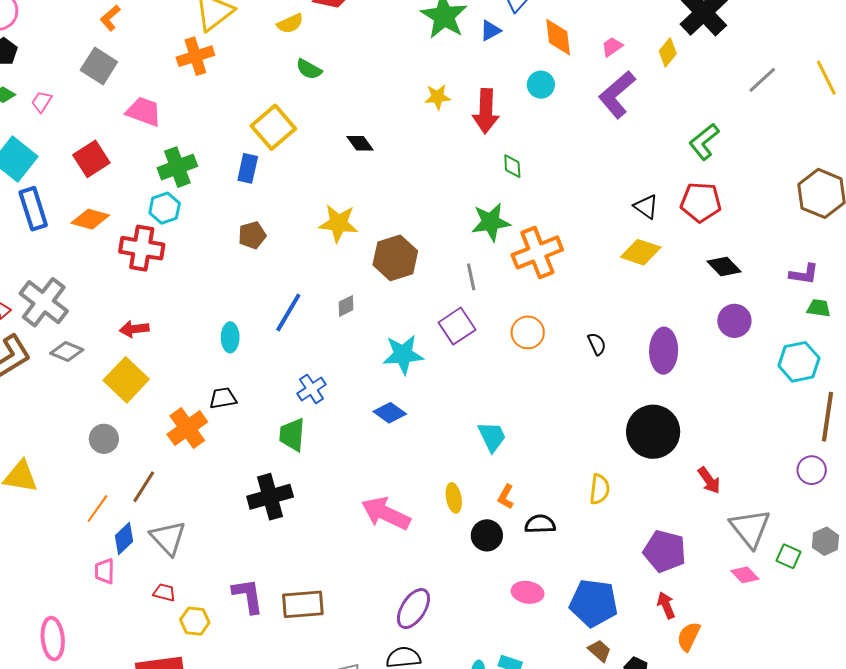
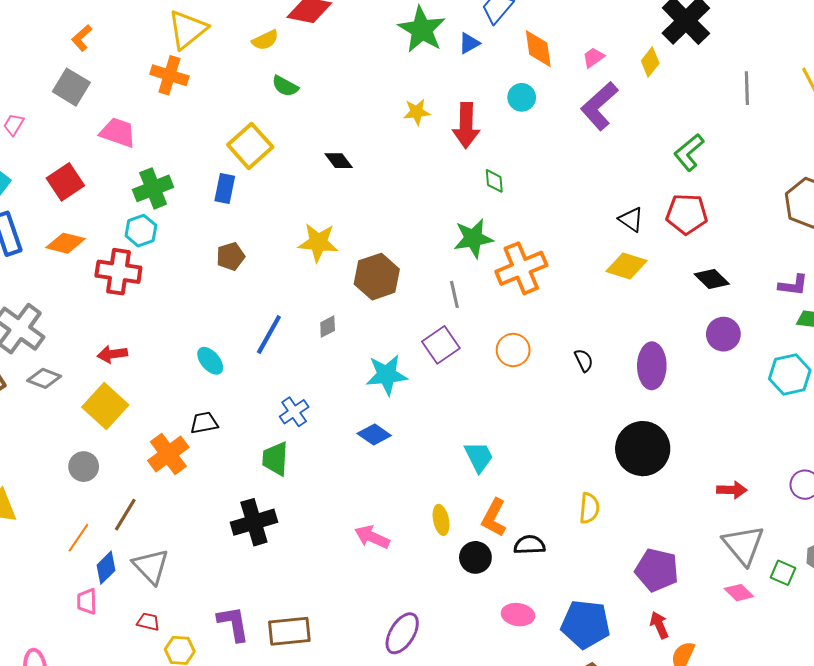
orange cross: (195, 56) -> (169, 75), turned 36
gray line: (762, 80) -> (747, 88), turned -48
cyan ellipse: (230, 337) -> (210, 361), turned -40
red arrow: (709, 480) -> (732, 490), moved, turned -52
orange L-shape: (506, 497) -> (494, 518), size x1.5
pink arrow: (386, 513) -> (372, 537), size x0.7

